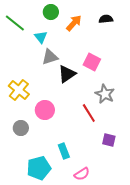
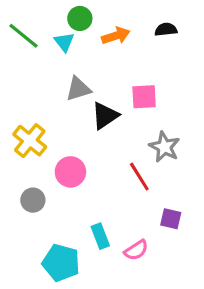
orange arrow: (74, 23) -> (116, 36), turned 30
cyan triangle: (41, 37) -> (64, 42), moved
pink square: (92, 62) -> (144, 97), turned -30
cyan pentagon: (39, 168) -> (61, 263), turned 30
pink semicircle: (82, 174) -> (136, 250), moved

